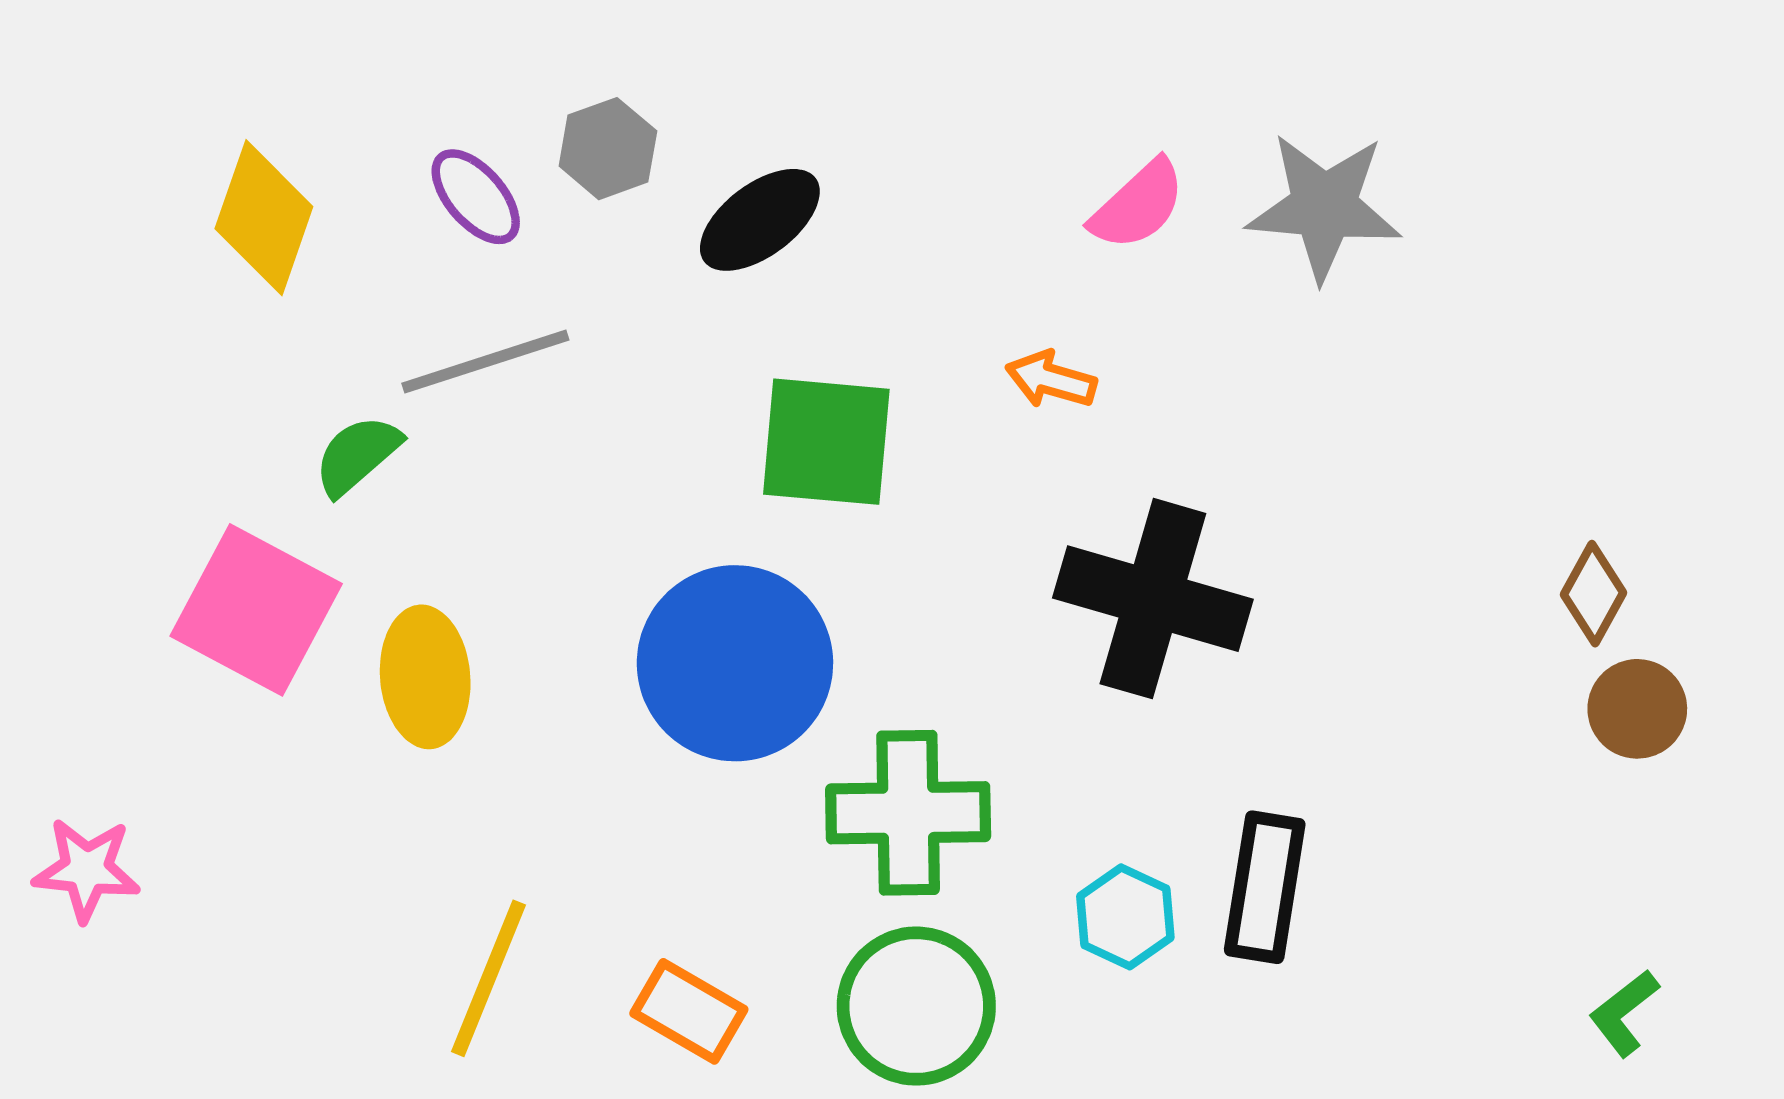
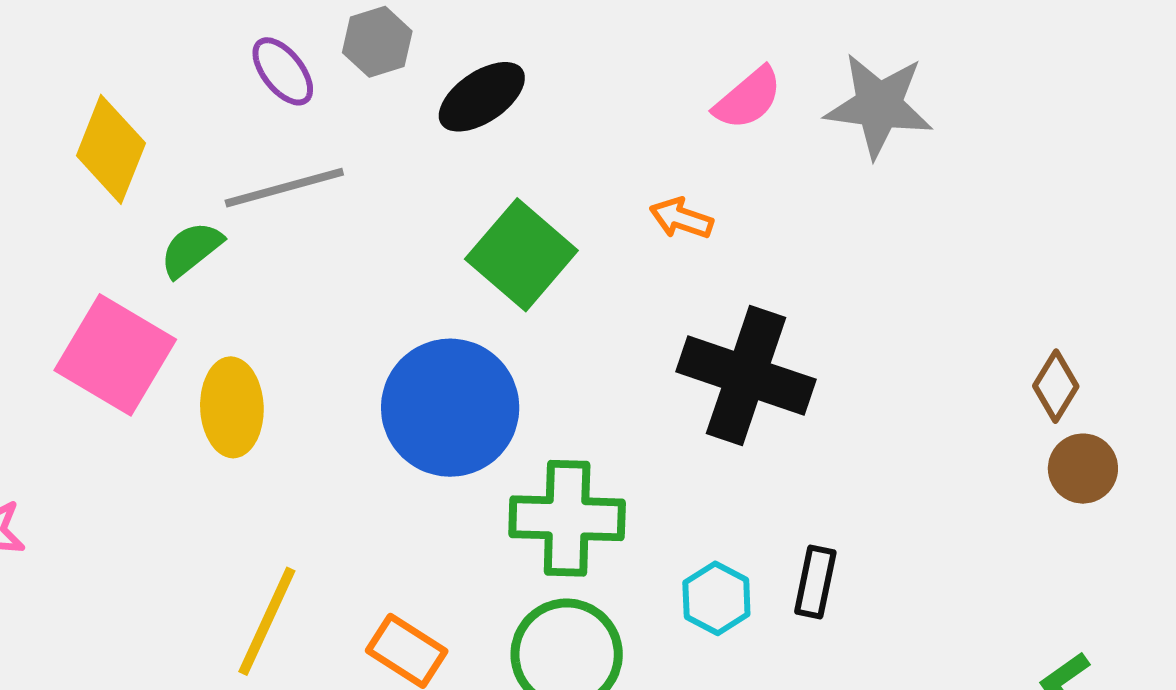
yellow diamond: (264, 218) -> (111, 149), moved
green square: (826, 442) -> (521, 255), turned 33
black rectangle: (1265, 887) -> (815, 582), size x0.7

